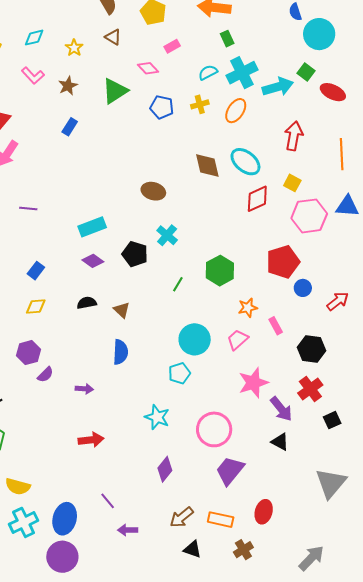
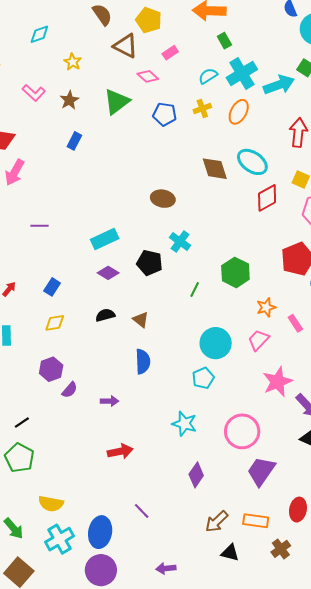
brown triangle: (113, 37) -> (126, 46), moved, size x1.5
cyan diamond: (34, 38) -> (39, 34), moved
purple arrow: (128, 530) -> (166, 568), moved

